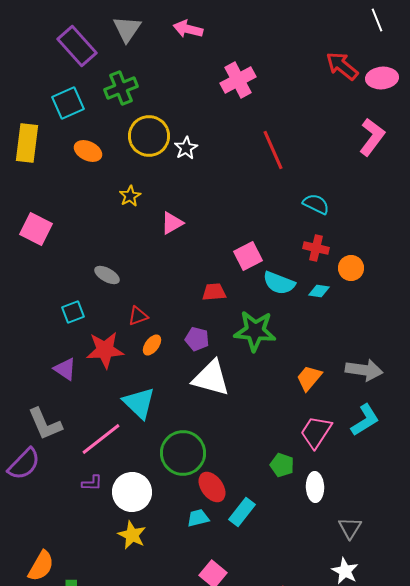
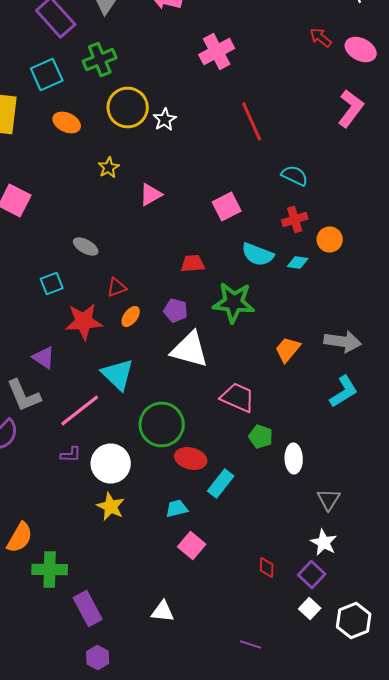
red arrow: (342, 66) -> (321, 38), size x0.7
pink ellipse: (382, 78) -> (361, 50), turned 32
red cross: (316, 248) -> (295, 220), turned -30
pink square: (248, 256) -> (227, 206), moved
purple triangle: (65, 369) -> (44, 358), moved
pink trapezoid: (316, 432) -> (238, 398), moved, turned 81
red ellipse: (212, 487) -> (191, 458), turned -40
cyan trapezoid: (198, 518) -> (177, 508), moved

